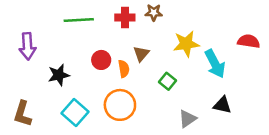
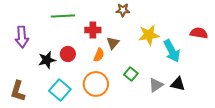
red cross: (125, 17) -> (93, 30), moved
red circle: (101, 60) -> (68, 54), moved
orange semicircle: (124, 69) -> (99, 55), turned 32
green square: (167, 81) -> (131, 74), moved
gray triangle: (187, 119) -> (156, 85), moved

